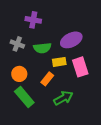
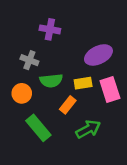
green semicircle: (42, 48) -> (51, 81), moved
orange circle: (19, 74) -> (22, 93), moved

